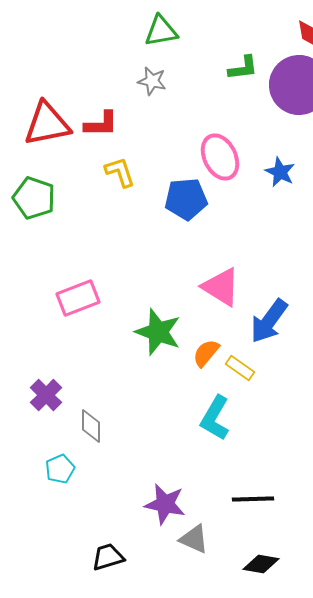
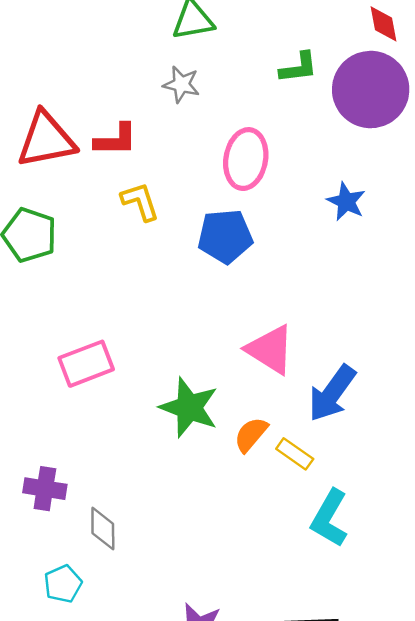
pink ellipse: (220, 157) -> (246, 159), moved, turned 36
purple cross: (46, 395) -> (45, 489), turned -36
cyan L-shape: (215, 418) -> (329, 518), moved

